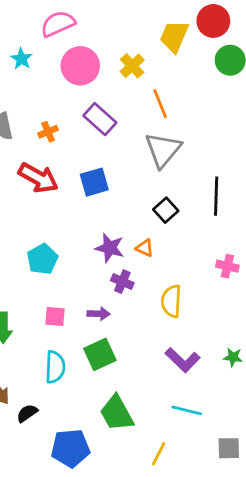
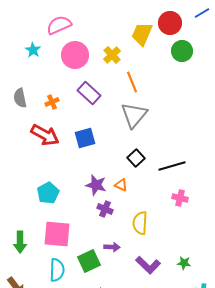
black line: (216, 196) -> (172, 166), moved, turned 72
purple arrow: (98, 314) -> (112, 247), moved
pink square: (55, 317) -> (57, 234), size x1.8

